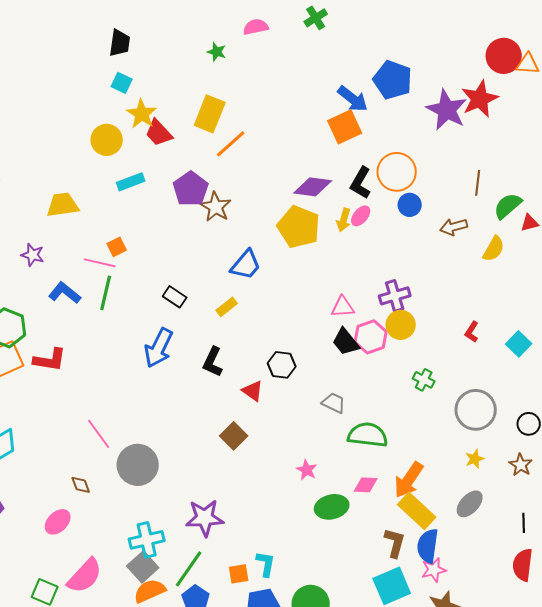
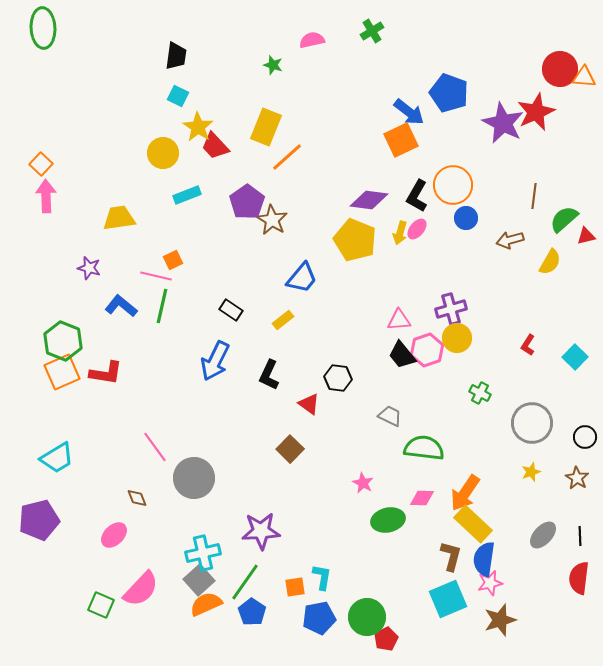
gray ellipse: (470, 504) -> (543, 535), moved

